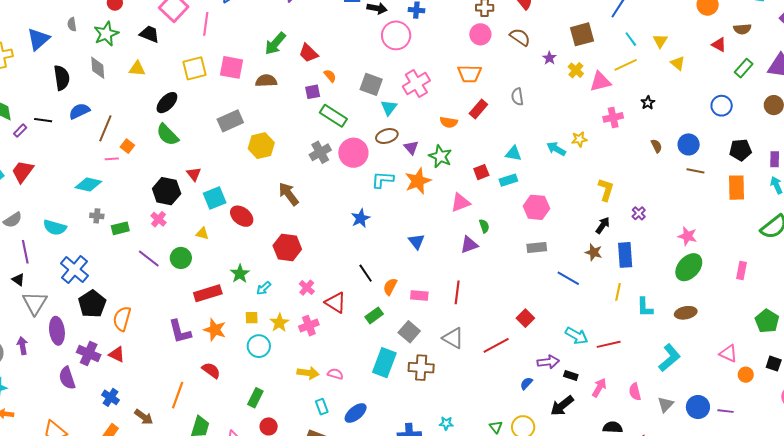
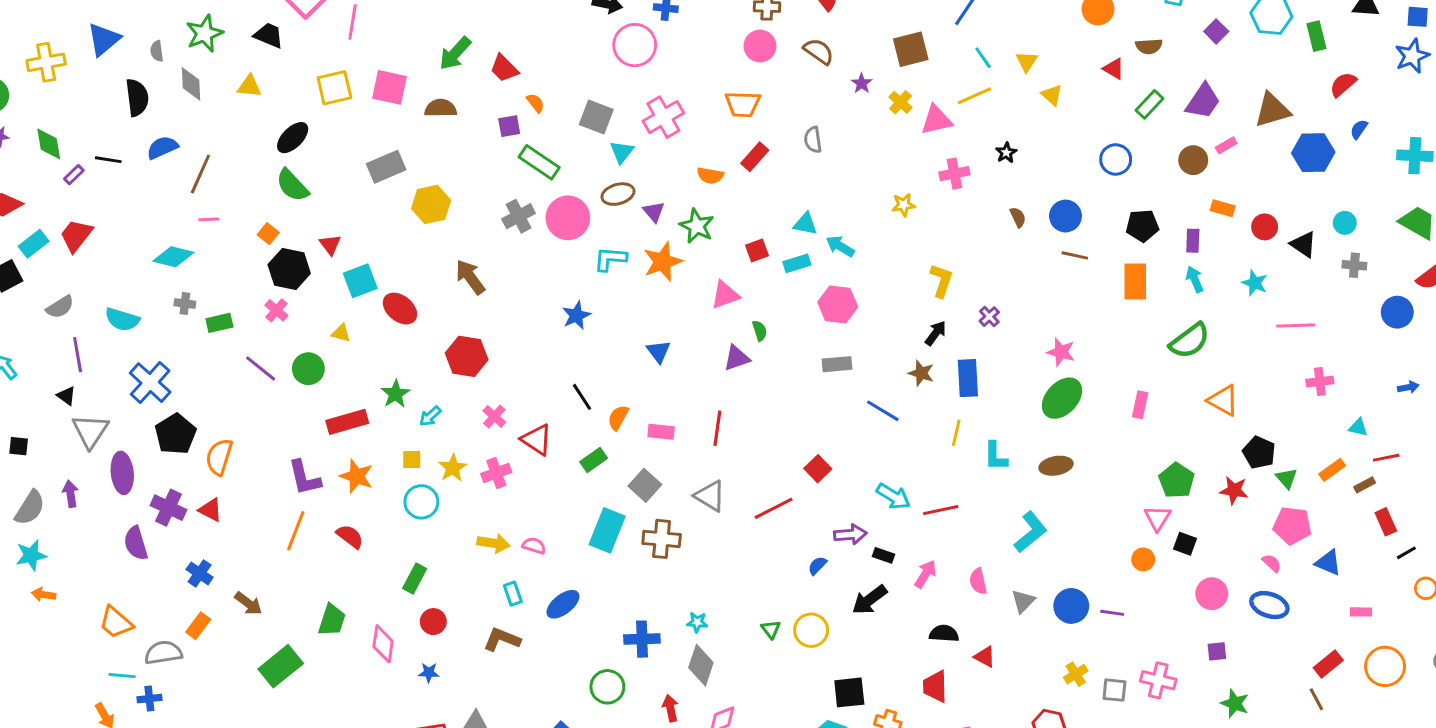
gray semicircle: (72, 24) -> (157, 51), moved
orange square: (127, 146) -> (268, 234), moved
cyan arrow: (556, 149) -> (840, 246), moved
pink triangle: (728, 353) -> (1157, 518), moved, turned 36
orange line: (178, 395) -> (296, 531), moved

